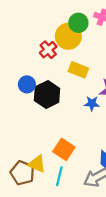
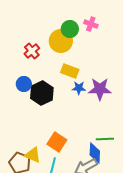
red cross: (48, 50) -> (32, 51), moved
blue star: (92, 103) -> (79, 88), moved

